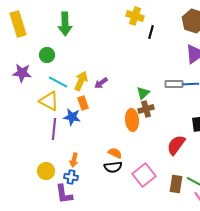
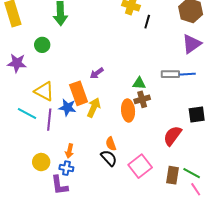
yellow arrow: (81, 81) -> (94, 107), moved
cyan line: (58, 82) -> (27, 114), moved
green triangle: (143, 93) -> (139, 83), turned 48
orange rectangle: (83, 103) -> (79, 93), size x1.6
orange semicircle: (115, 153) -> (111, 144), turned -136
black semicircle: (113, 167) -> (109, 158), turned -126

